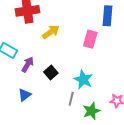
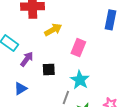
pink rectangle: (90, 39) -> (78, 48), moved
black square: (51, 73) -> (49, 69), turned 32

